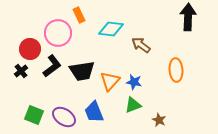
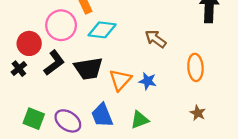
cyan diamond: (111, 29) -> (102, 30), moved
green triangle: (133, 105) -> (140, 120), moved
brown star: (159, 120) -> (198, 113), moved

